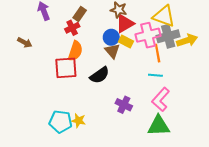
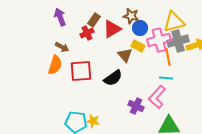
yellow triangle: (164, 16) -> (174, 22), turned -35
red triangle: (125, 24) -> (112, 29), moved
blue circle: (111, 37) -> (140, 28), moved
brown arrow: (25, 43) -> (62, 47), moved
orange semicircle: (75, 51) -> (55, 65), moved
pink L-shape: (161, 99) -> (157, 97), moved

